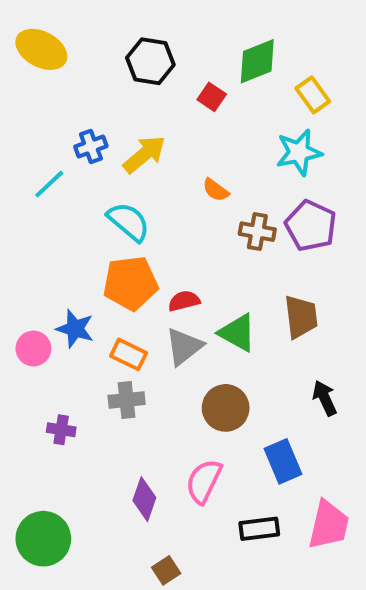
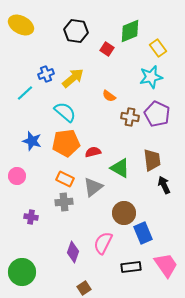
blue star: (75, 329) -> (32, 141), moved
gray triangle: (184, 347) -> (93, 187), moved
black arrow: (325, 398) -> (164, 185), moved
brown circle: (226, 408) -> (124, 213), moved
pink trapezoid: (329, 525) -> (166, 265), turned -48

